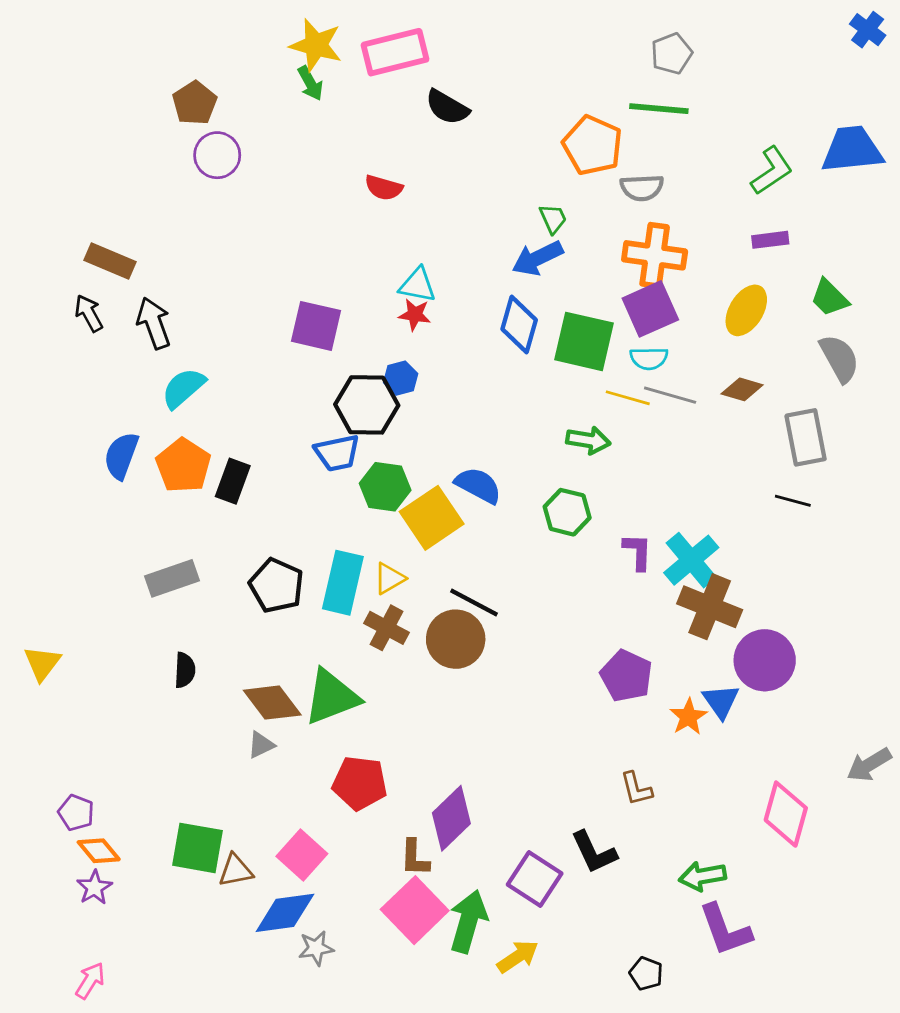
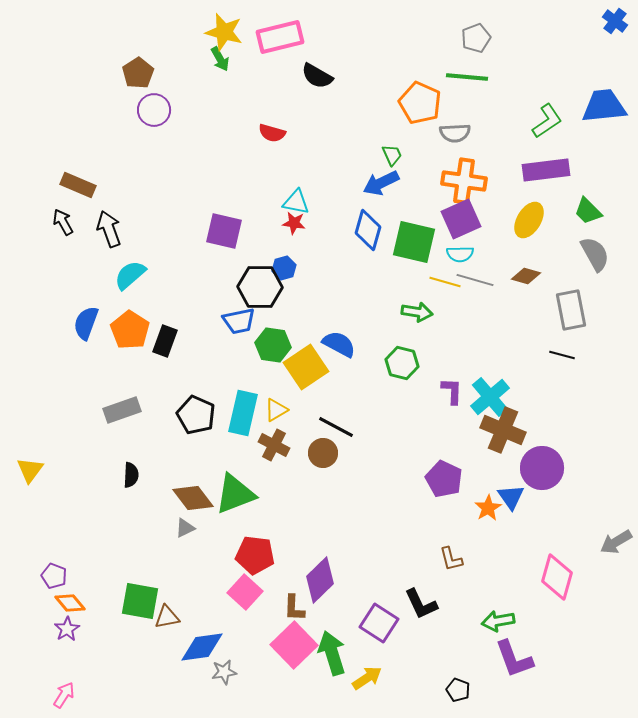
purple rectangle: (770, 240) -> (546, 170), size x1.8
brown circle: (456, 639) -> (323, 453), size x0.7
pink square: (302, 855) -> (245, 592), moved
green arrow: (468, 921) -> (332, 653), turned -33

